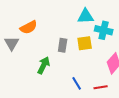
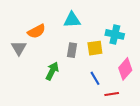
cyan triangle: (86, 16) -> (72, 20), moved
blue line: (77, 83) -> (95, 78), moved

